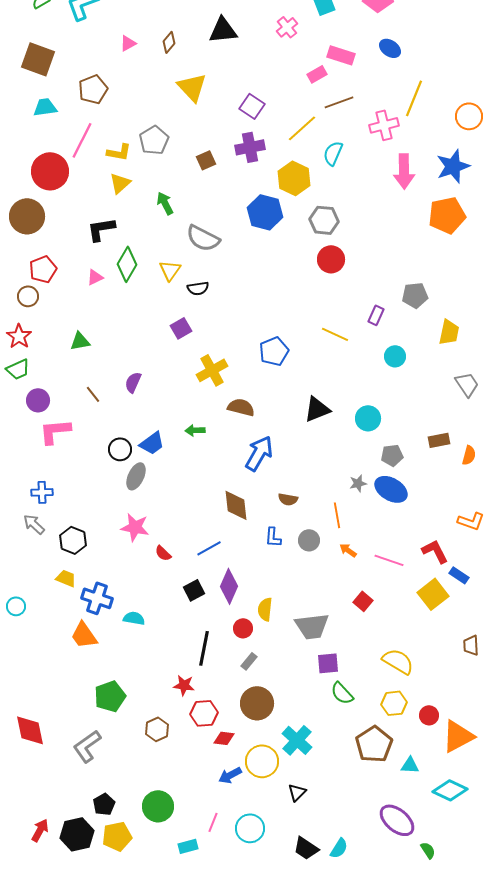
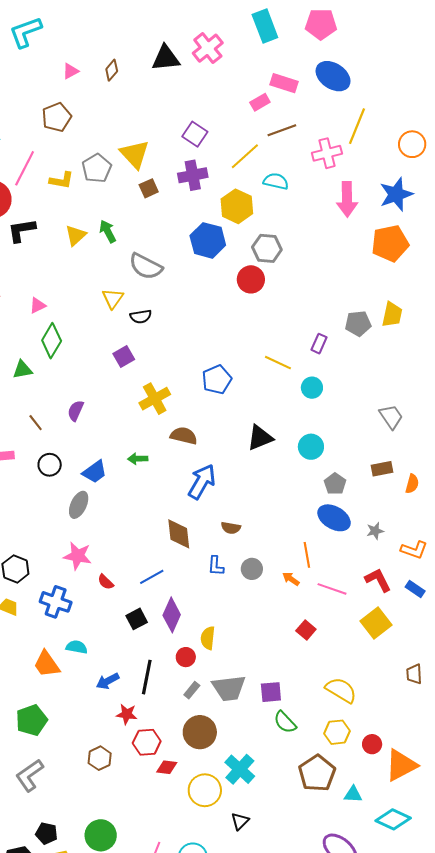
pink cross: (287, 27) -> (208, 48), moved, size x1.4
blue ellipse: (390, 48) -> (333, 76), size x1.6
yellow triangle: (192, 87) -> (135, 154), moved
brown pentagon: (93, 89) -> (57, 117), moved
cyan semicircle: (333, 153) -> (276, 181), turned 80
yellow triangle: (120, 183) -> (76, 235), moved
black L-shape: (101, 229) -> (22, 230), moved
red circle: (331, 259) -> (251, 279), moved
green diamond: (127, 264) -> (52, 341), moved
yellow trapezoid: (449, 332) -> (392, 315), moved
cyan circle: (395, 356) -> (312, 388), moved
gray trapezoid: (467, 384) -> (391, 417), moved
black circle: (120, 449) -> (50, 465), moved
gray pentagon: (392, 455) -> (335, 484), turned -30
gray star: (358, 483) -> (375, 531), moved
orange line: (337, 515) -> (307, 555), moved
blue rectangle: (459, 575) -> (415, 589), moved
blue cross: (97, 598) -> (56, 602), moved
gray trapezoid: (312, 626) -> (229, 688), moved
orange trapezoid: (84, 635) -> (47, 664), moved
green pentagon: (110, 696) -> (32, 720), moved
blue arrow: (230, 775) -> (108, 681), moved
black pentagon: (104, 804) -> (47, 833), turned -30

